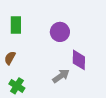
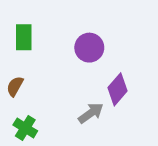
purple diamond: (79, 60) -> (118, 89), turned 40

